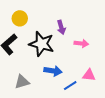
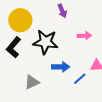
yellow circle: (20, 18) -> (20, 20), size x1.5
purple arrow: (61, 27) -> (62, 11), moved

